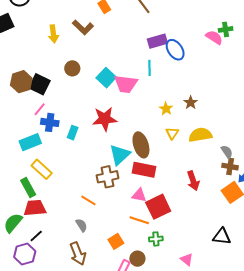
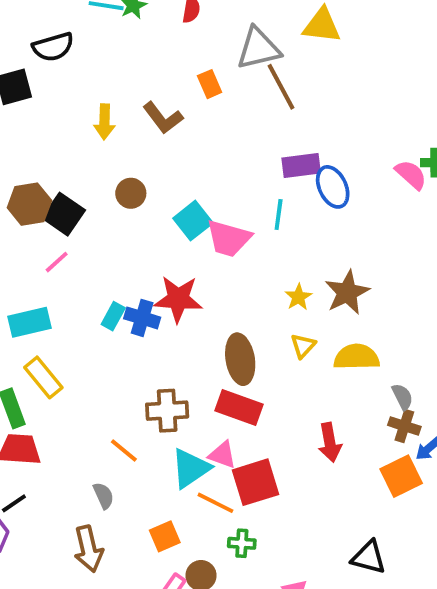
brown star: (191, 103) -> (347, 292), size x1.6
blue cross: (50, 122) -> (142, 318), moved
cyan triangle: (120, 155) -> (191, 468), moved

